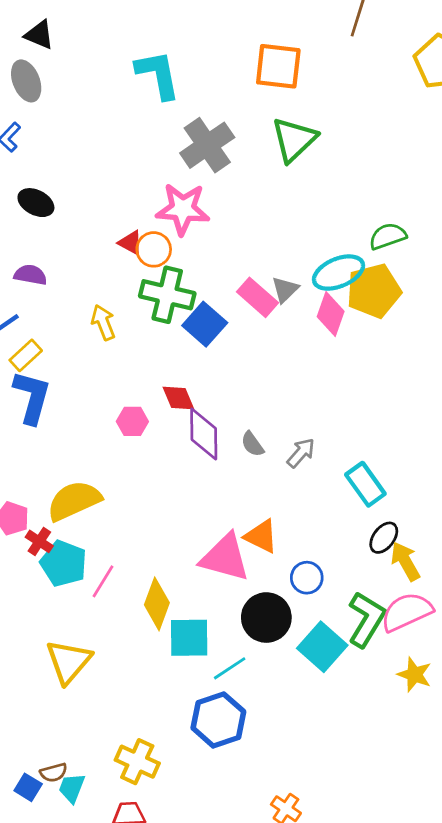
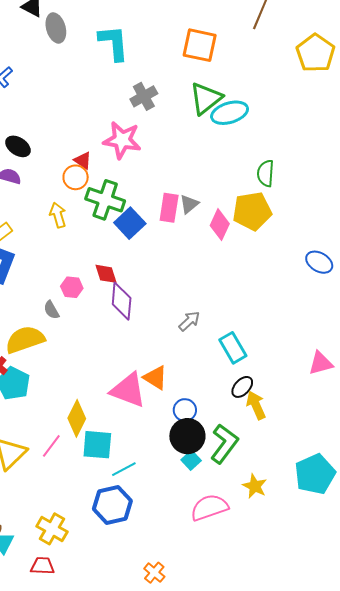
gray ellipse: (26, 81) -> (56, 28), moved
gray cross: (207, 145) -> (144, 96), size x0.7
black ellipse: (36, 203) -> (18, 146), moved
green semicircle: (388, 236) -> (266, 173), turned -72
orange circle: (154, 249) -> (76, 177), moved
cyan ellipse: (339, 273) -> (230, 113), moved
pink rectangle: (257, 297) -> (169, 208), turned 52
gray semicircle: (252, 444) -> (51, 310), moved
pink line: (103, 581) -> (51, 446), moved
pink semicircle: (407, 612) -> (209, 507), moved
black circle: (266, 618) -> (187, 436), moved
cyan square: (322, 647) -> (191, 460), size x0.6

